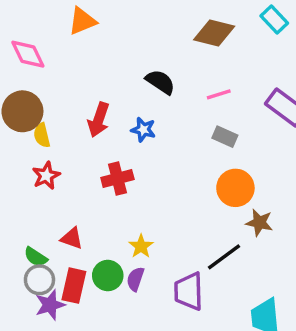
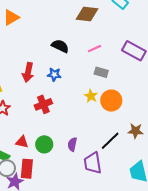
brown star: (259, 223) -> (135, 131), moved
yellow star: (141, 246) -> (91, 96), moved
green circle: (108, 276) -> (44, 144), moved
purple semicircle: (135, 279) -> (72, 144), moved

